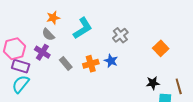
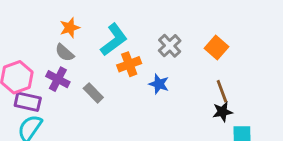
orange square: (161, 48) -> (216, 47), moved
orange cross: (91, 64) -> (129, 64), moved
brown line: (179, 86) -> (222, 91), moved

